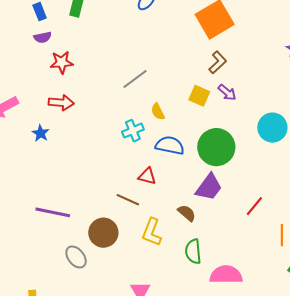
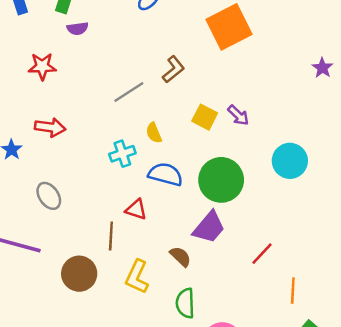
purple semicircle: (43, 37) -> (78, 29), moved
brown L-shape: (218, 62) -> (173, 69), moved
red arrow: (61, 103) -> (50, 127), moved
brown line: (128, 200) -> (111, 236), turned 65
gray ellipse: (76, 257) -> (49, 196), moved

